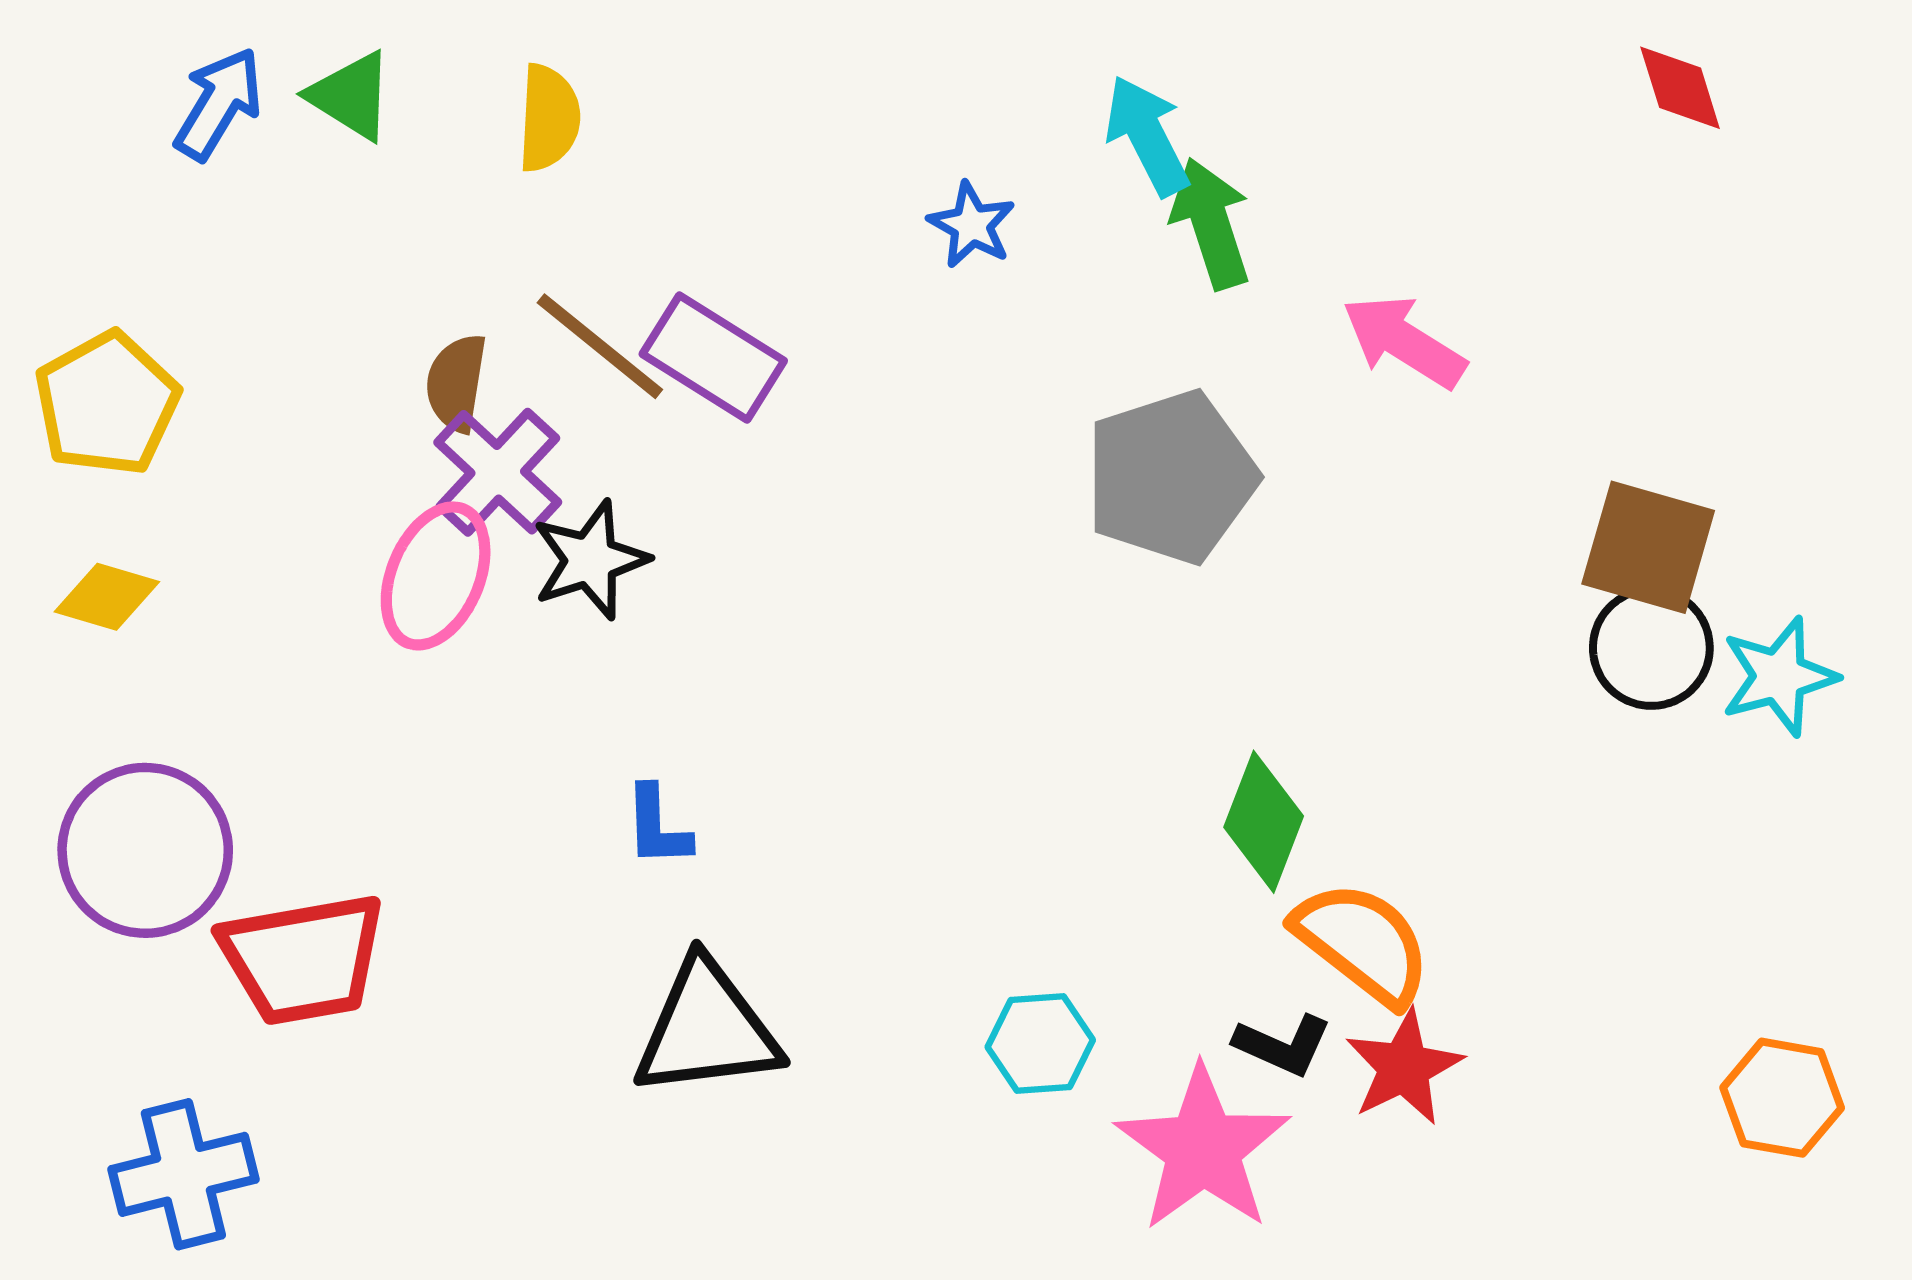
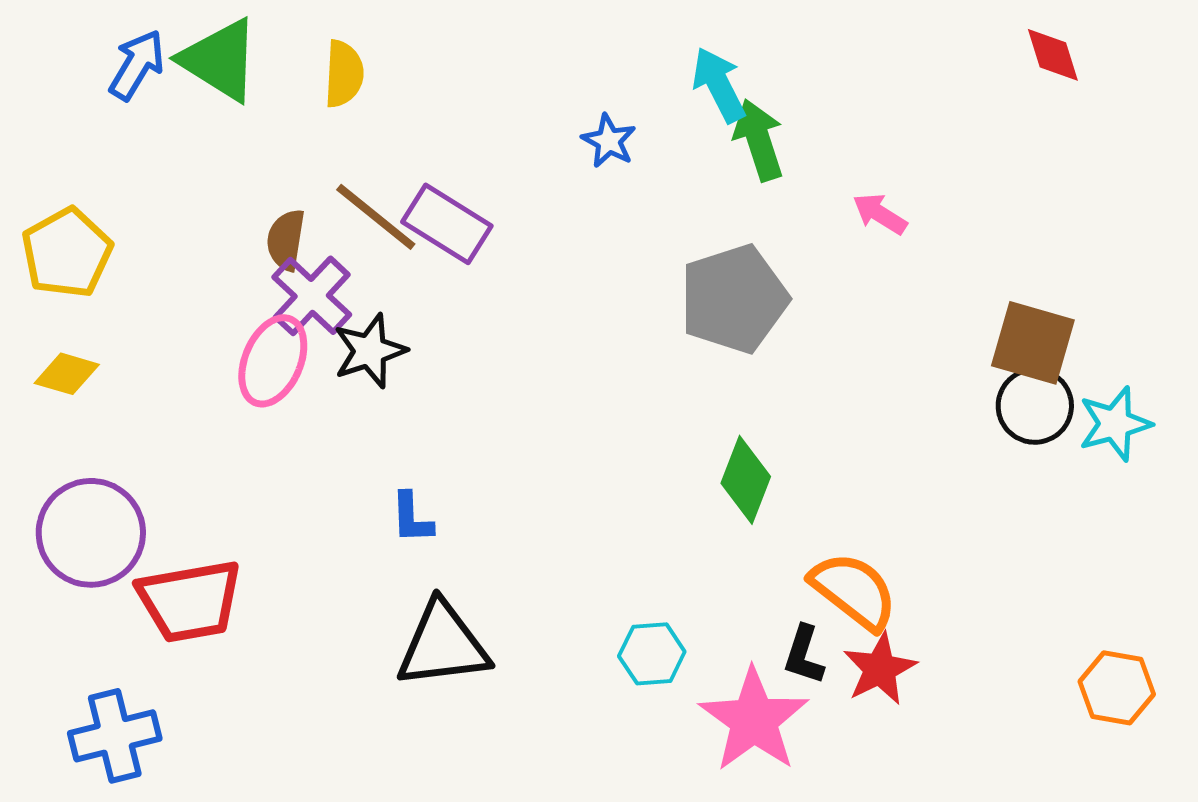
green triangle: (351, 96) -> (220, 60), size x1.5
pink arrow: (1404, 341) -> (880, 214), size x0.7
green diamond: (1264, 822) -> (746, 480), moved
black L-shape: (1283, 1045) -> (804, 655), turned 84

